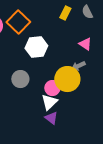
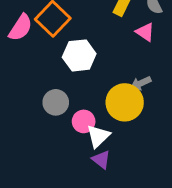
pink triangle: (85, 44) -> (145, 32), moved
pink circle: (52, 88) -> (84, 121), moved

